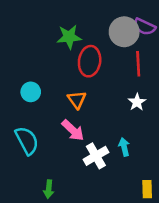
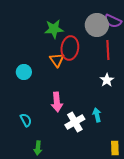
orange triangle: (77, 100) -> (57, 60), moved
pink arrow: (73, 130) -> (57, 102), turned 42
cyan semicircle: (27, 141) -> (26, 120), moved, size x0.6

